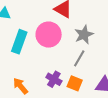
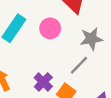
pink circle: (49, 35) -> (50, 28), size x0.7

